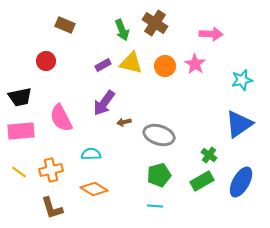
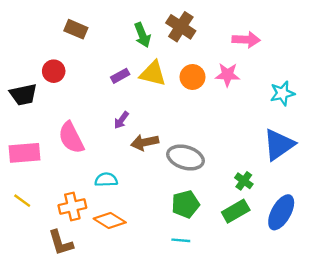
pink star: (195, 64) -> (228, 75), turned -30
black trapezoid: (20, 97) -> (23, 94), moved
purple arrow: (104, 103) -> (121, 120), size x0.6
brown arrow: (124, 122) -> (145, 142), size x1.6
orange cross: (51, 170) -> (72, 207), moved

